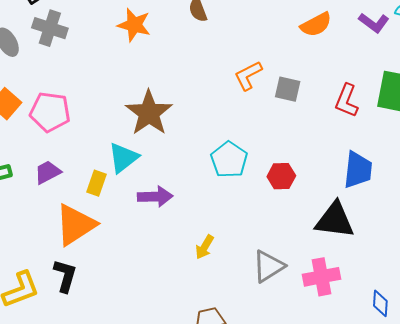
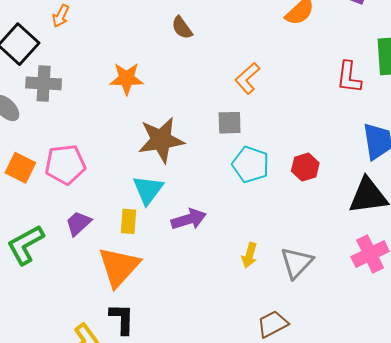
orange star: (134, 25) -> (127, 79), moved
gray square: (288, 89) -> (230, 123), moved
brown star: (149, 113) -> (161, 140), turned -30
gray triangle: (268, 266) -> (297, 263), moved

